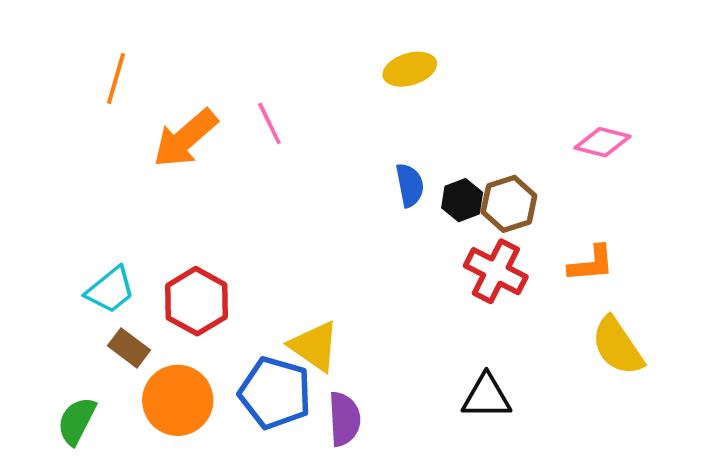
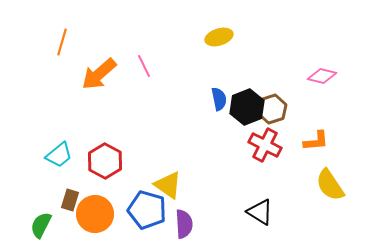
black hexagon: (462, 200) -> (247, 107), size x1.6
brown rectangle: (129, 348) -> (70, 200), moved, turned 70
black triangle: (486, 397) -> (260, 212), turned 32

